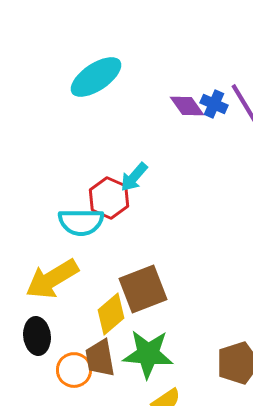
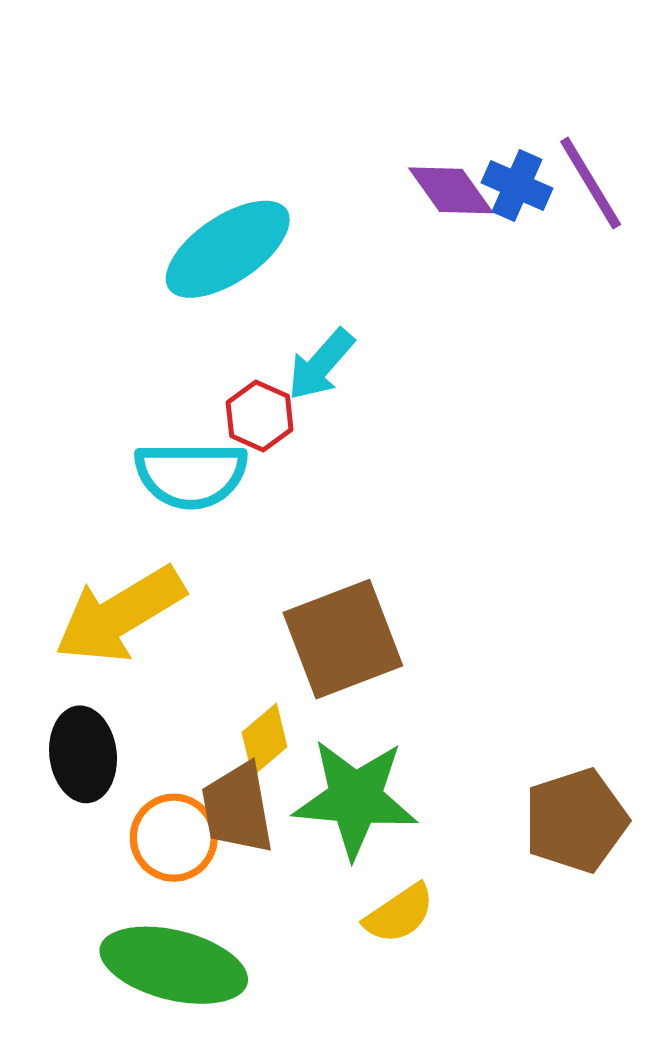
cyan ellipse: (96, 77) -> (228, 249), moved
red hexagon: (109, 198) -> (260, 416), size x0.7
yellow diamond: (111, 314) -> (264, 740), moved, size x0.7

